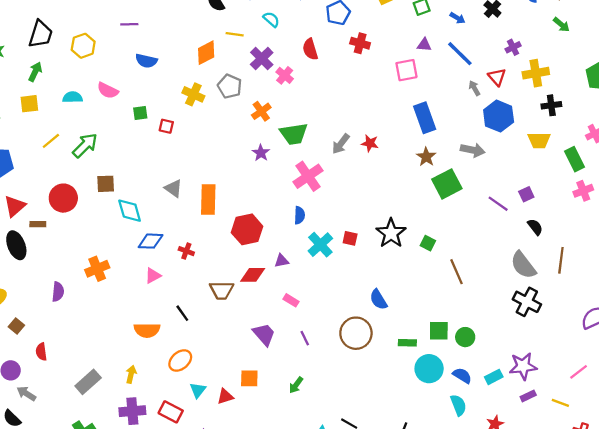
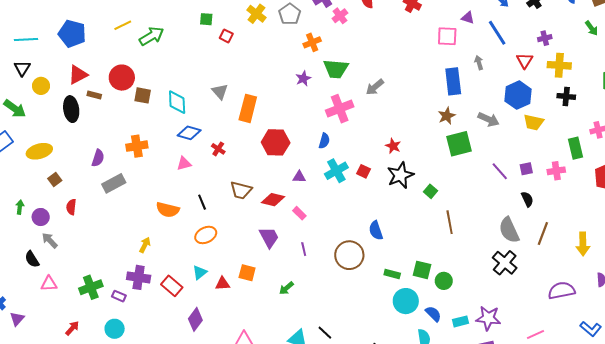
gray arrow: (474, 88) -> (479, 63), moved
yellow trapezoid: (539, 140) -> (534, 122), moved
red star: (370, 143) -> (393, 146), moved
brown square: (106, 184) -> (143, 95), moved
pink cross: (583, 191) -> (556, 171), moved
red diamond: (253, 275) -> (273, 200), moved
orange ellipse: (180, 360) -> (206, 235), moved
gray rectangle: (88, 382) -> (114, 183), moved

